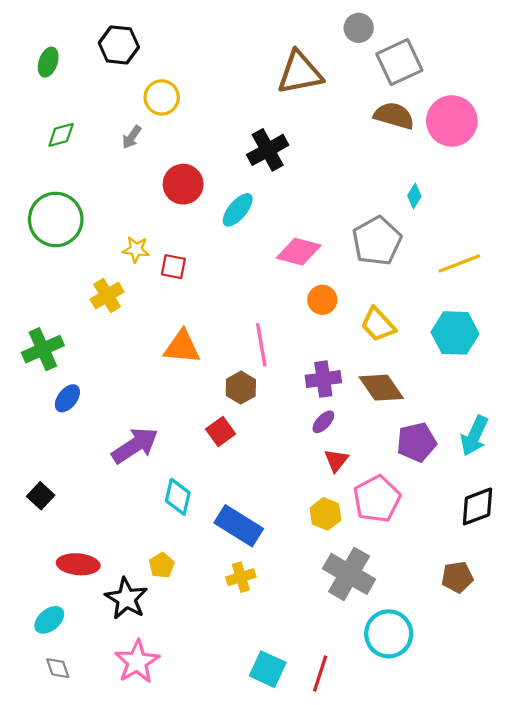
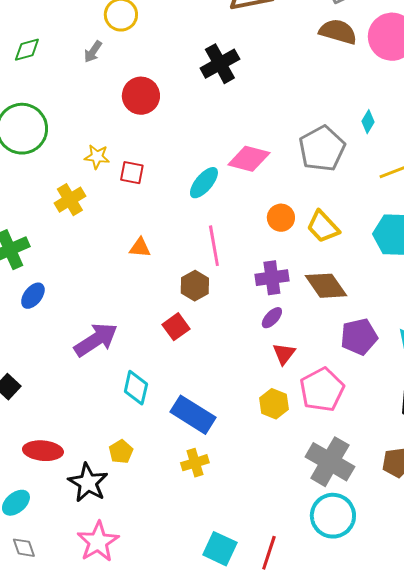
cyan diamond: (414, 196) -> (368, 122), moved
cyan ellipse: (238, 210) -> (204, 183), moved
orange circle: (322, 300) -> (281, 218), moved
orange triangle: (182, 347) -> (140, 248), size x0.6
gray cross: (349, 574) -> (330, 462), moved

